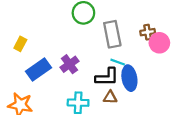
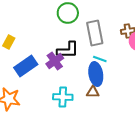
black L-shape: (107, 77) -> (68, 50), moved
blue ellipse: (129, 78) -> (96, 74), moved

